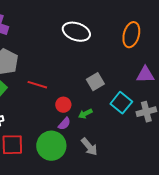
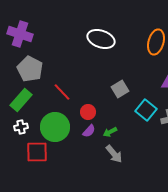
red line: (37, 85) -> (62, 92), turned 30
green arrow: (85, 114) -> (110, 132), moved
green circle: (51, 146) -> (55, 127), moved

